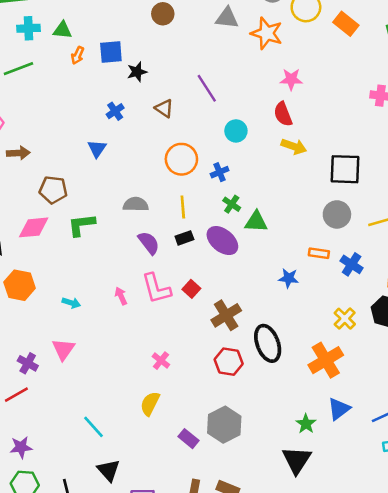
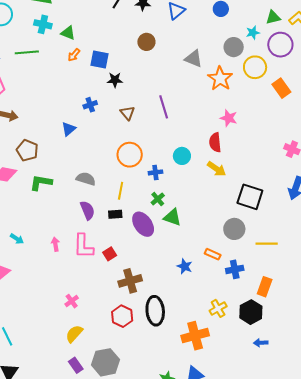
cyan circle: (236, 131) -> (182, 156), moved
blue cross: (352, 264) -> (235, 269), turned 30
yellow semicircle: (150, 404) -> (74, 334), moved

